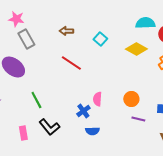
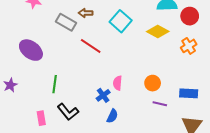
gray rectangle: (26, 39) -> (66, 22), moved, turned -30
cyan square: (100, 39) -> (121, 21), size x1.5
green line: (36, 100) -> (55, 84), turned 36
blue semicircle: (92, 131) -> (112, 116), turned -64

